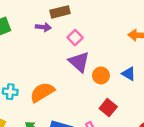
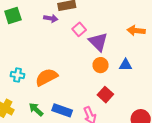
purple triangle: (79, 62) -> (98, 42), moved
blue triangle: (129, 74) -> (126, 65), turned -32

